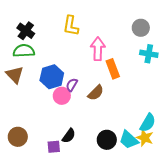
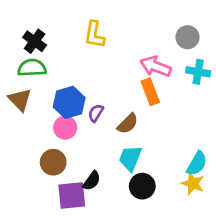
pink arrow: (98, 49) -> (156, 66), moved, turned -70
pink circle: (62, 96) -> (65, 128), moved
brown circle: (18, 137) -> (53, 162), moved
cyan trapezoid: (129, 140) -> (130, 158), moved, turned 70
purple square: (54, 147) -> (72, 195), size x1.6

